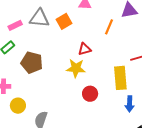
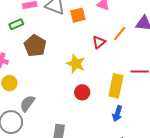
red triangle: (85, 49) -> (99, 42), moved, turned -40

